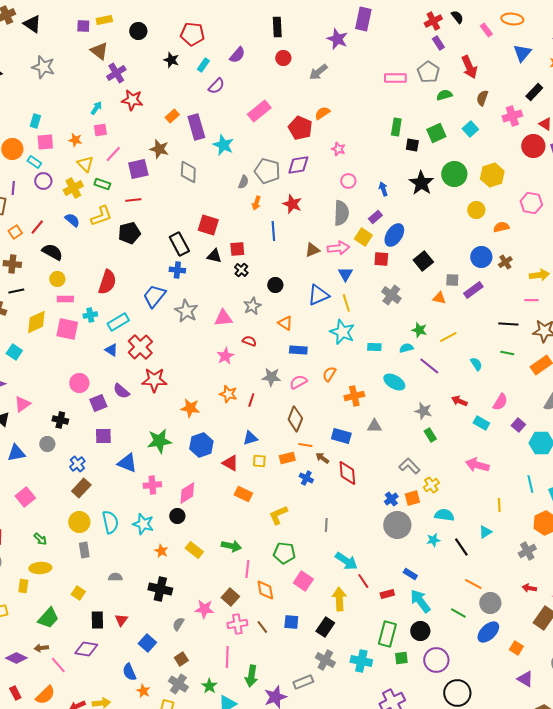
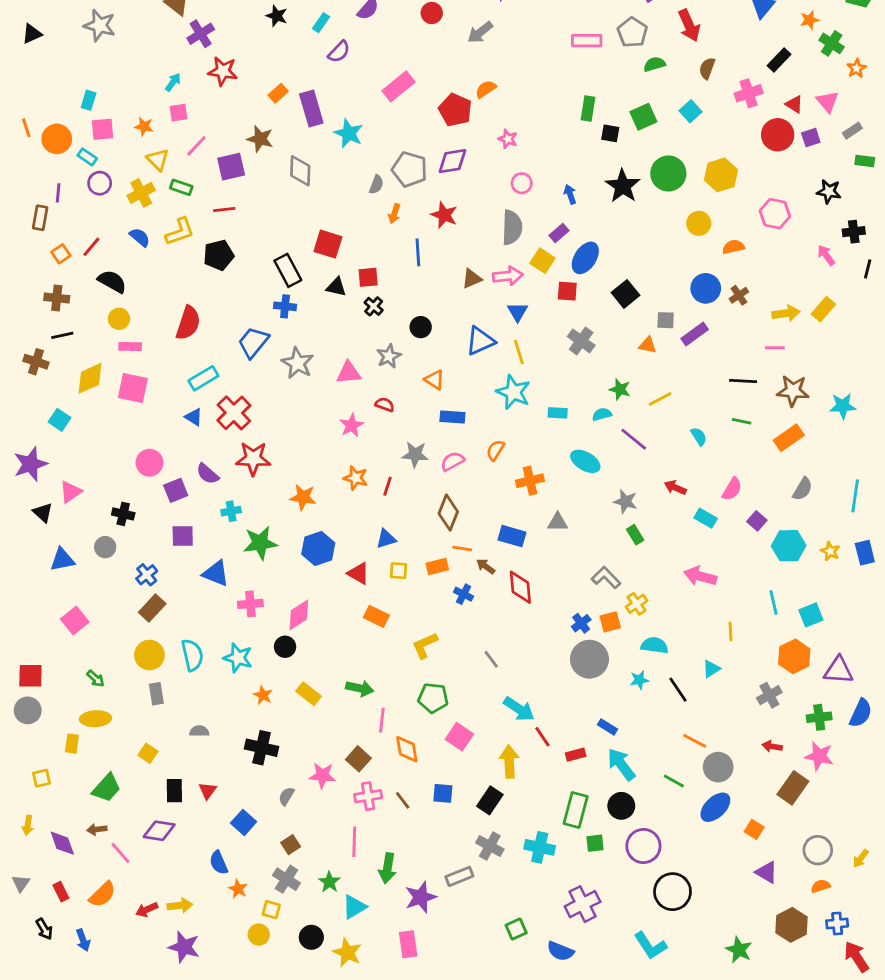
cyan cross: (90, 315) -> (231, 511), moved
gray line: (326, 525) -> (491, 659), turned -40
purple diamond: (16, 658) -> (62, 843), turned 45

